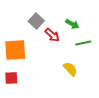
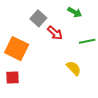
green arrow: (72, 24) -> (75, 12), moved
orange square: (15, 50) -> (17, 49), turned 30

